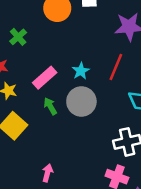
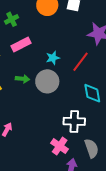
pink rectangle: (45, 78) -> (21, 44), moved
green arrow: (50, 106) -> (22, 79), turned 112

